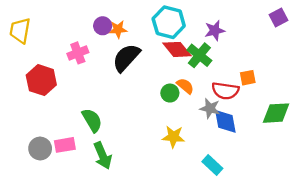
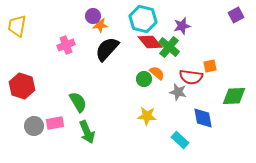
purple circle: (103, 26) -> (93, 16), moved
red hexagon: (41, 80) -> (22, 86), moved
blue diamond: (225, 121) -> (203, 118), moved

